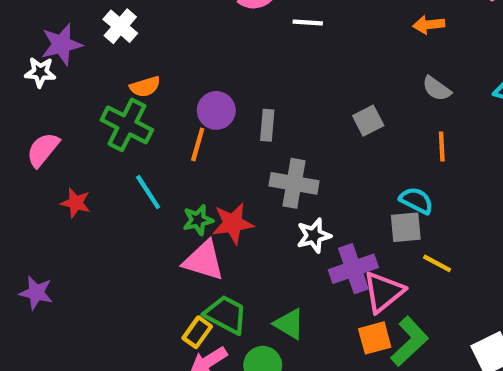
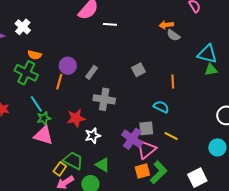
orange semicircle: (145, 87) -> (35, 55), turned 32
gray semicircle: (437, 89) -> (173, 35), moved
gray rectangle: (267, 125) -> (92, 72), turned 32
green star: (198, 220) -> (44, 118), moved
gray square: (406, 227) -> (146, 128), moved
white star: (314, 236) -> (93, 136), moved
pink triangle: (204, 260) -> (43, 135), moved
purple cross: (353, 269) -> (132, 139), turned -35

